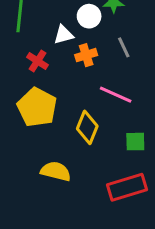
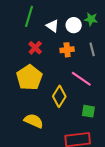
white triangle: (64, 35) -> (53, 26), moved, turned 40

